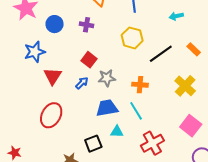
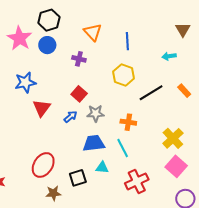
blue circle: (55, 24) -> (47, 45), moved
yellow cross: (185, 86) -> (173, 138), moved
red ellipse: (51, 115) -> (43, 165), moved

